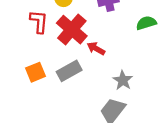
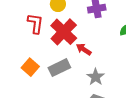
orange square: (36, 72) -> (30, 67), turned -30
gray star: (123, 80) -> (96, 77), moved

